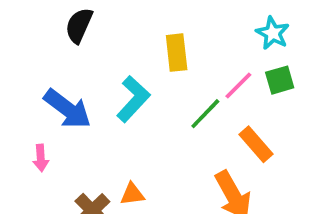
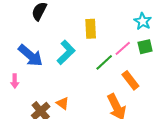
orange triangle: (132, 194) -> (63, 103), turned 40

